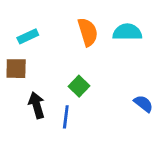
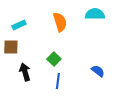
cyan semicircle: (127, 32) -> (95, 14), moved
blue line: (66, 117) -> (58, 81), moved

